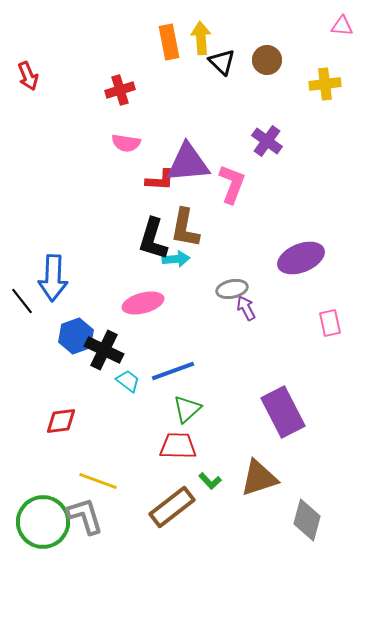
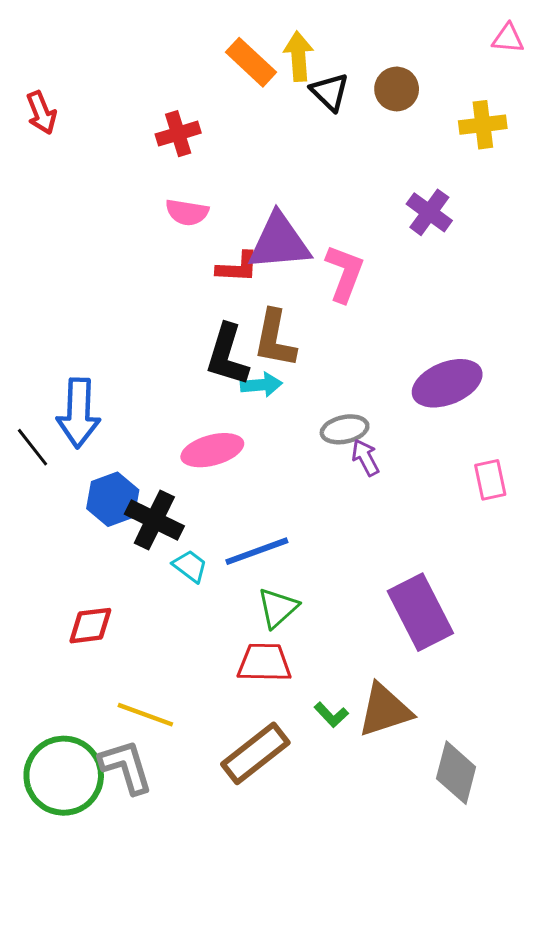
orange rectangle: (169, 42) -> (251, 62), turned -36
purple cross: (267, 141) -> (429, 212), moved
green L-shape: (210, 481) -> (331, 715), moved

